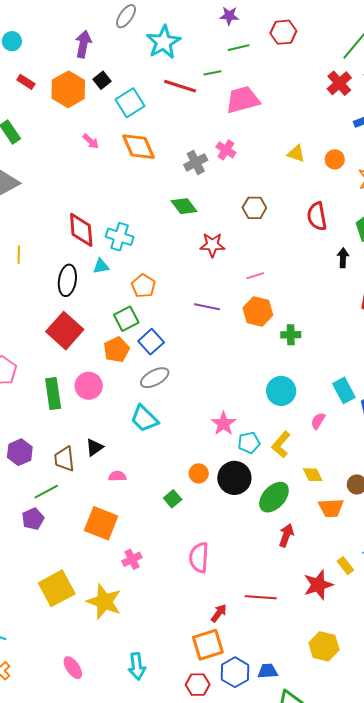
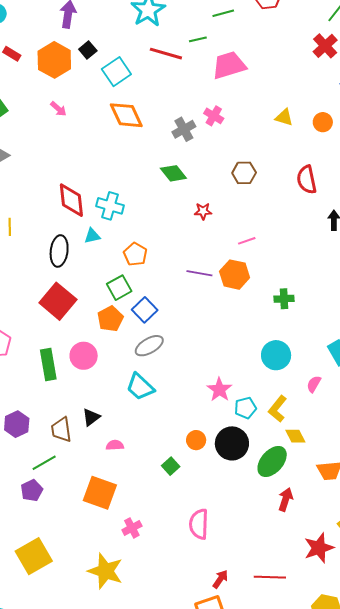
pink arrow: (91, 141) -> (58, 109), moved
red star: (212, 245) -> (203, 211), size x0.7
orange hexagon: (258, 312) -> (235, 275), moved
yellow diamond: (313, 475) -> (295, 436), moved
yellow square: (57, 588) -> (34, 556), moved
red line: (261, 597) -> (270, 577), moved

